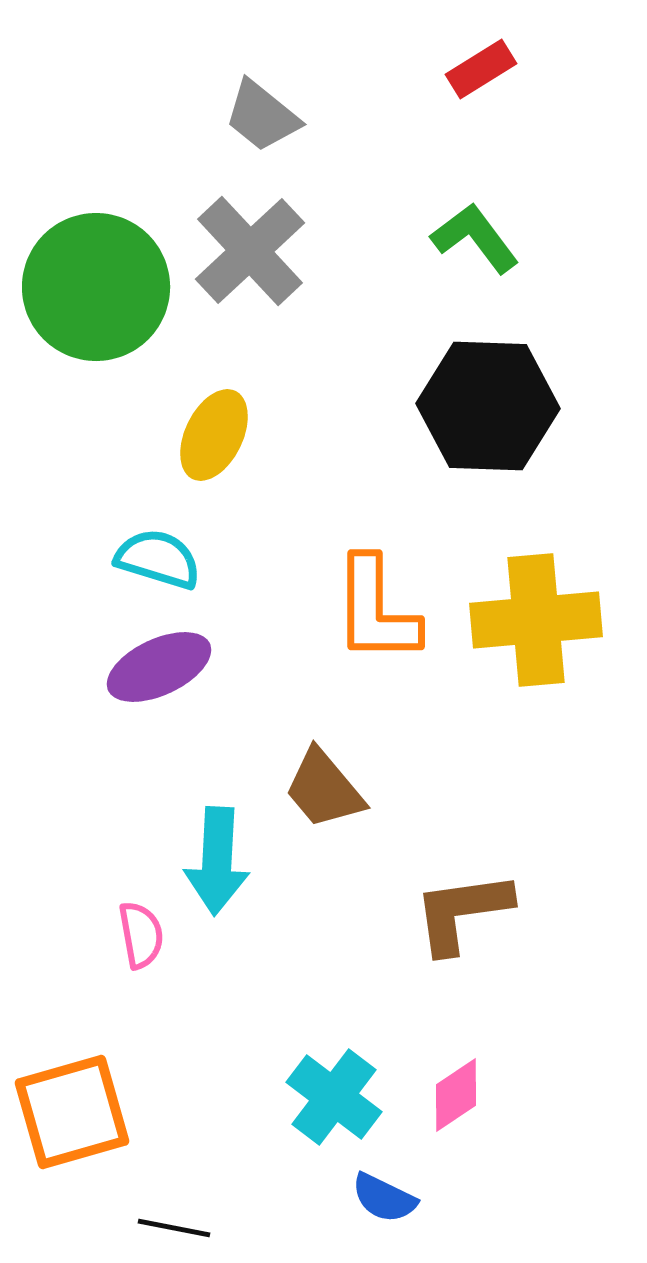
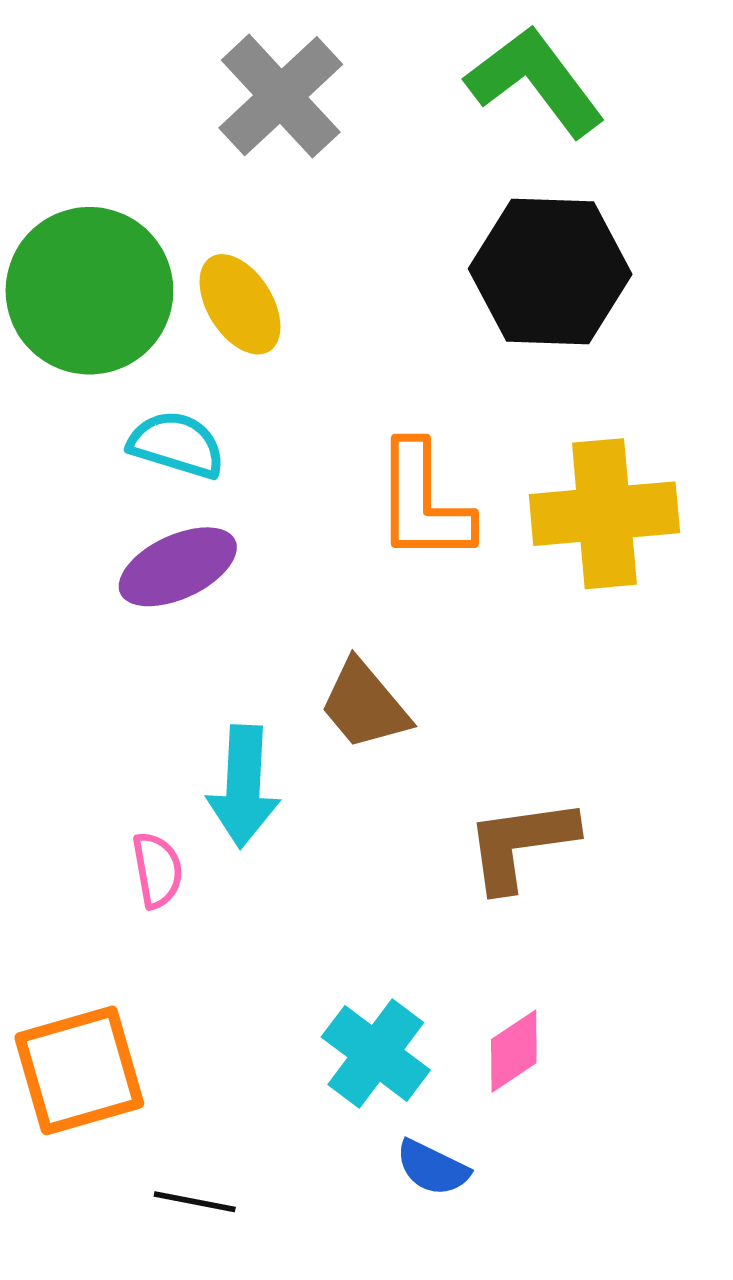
green L-shape: (475, 238) -> (535, 81), size x1.4
green circle: (96, 287) -> (89, 291), moved
yellow ellipse: (214, 435) -> (240, 304), turned -58

